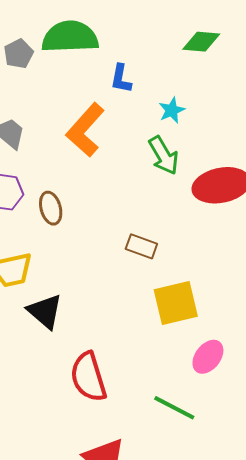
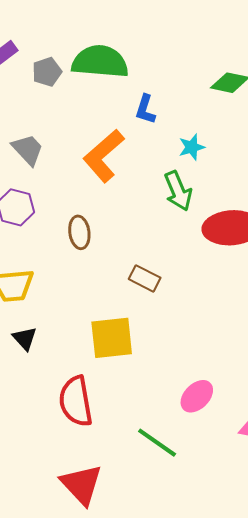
brown ellipse: (51, 208) -> (79, 232), moved
yellow square: (176, 303) -> (112, 338), moved
black triangle: (45, 311) -> (25, 339), moved, size x0.7

